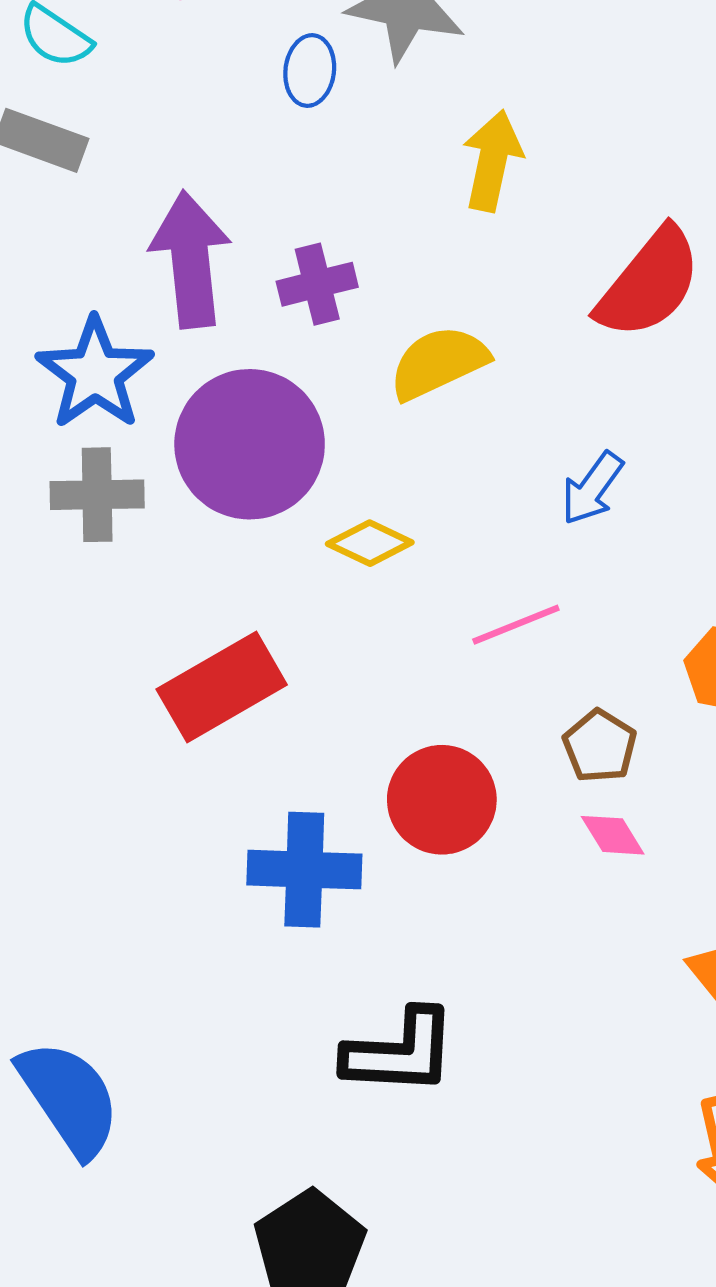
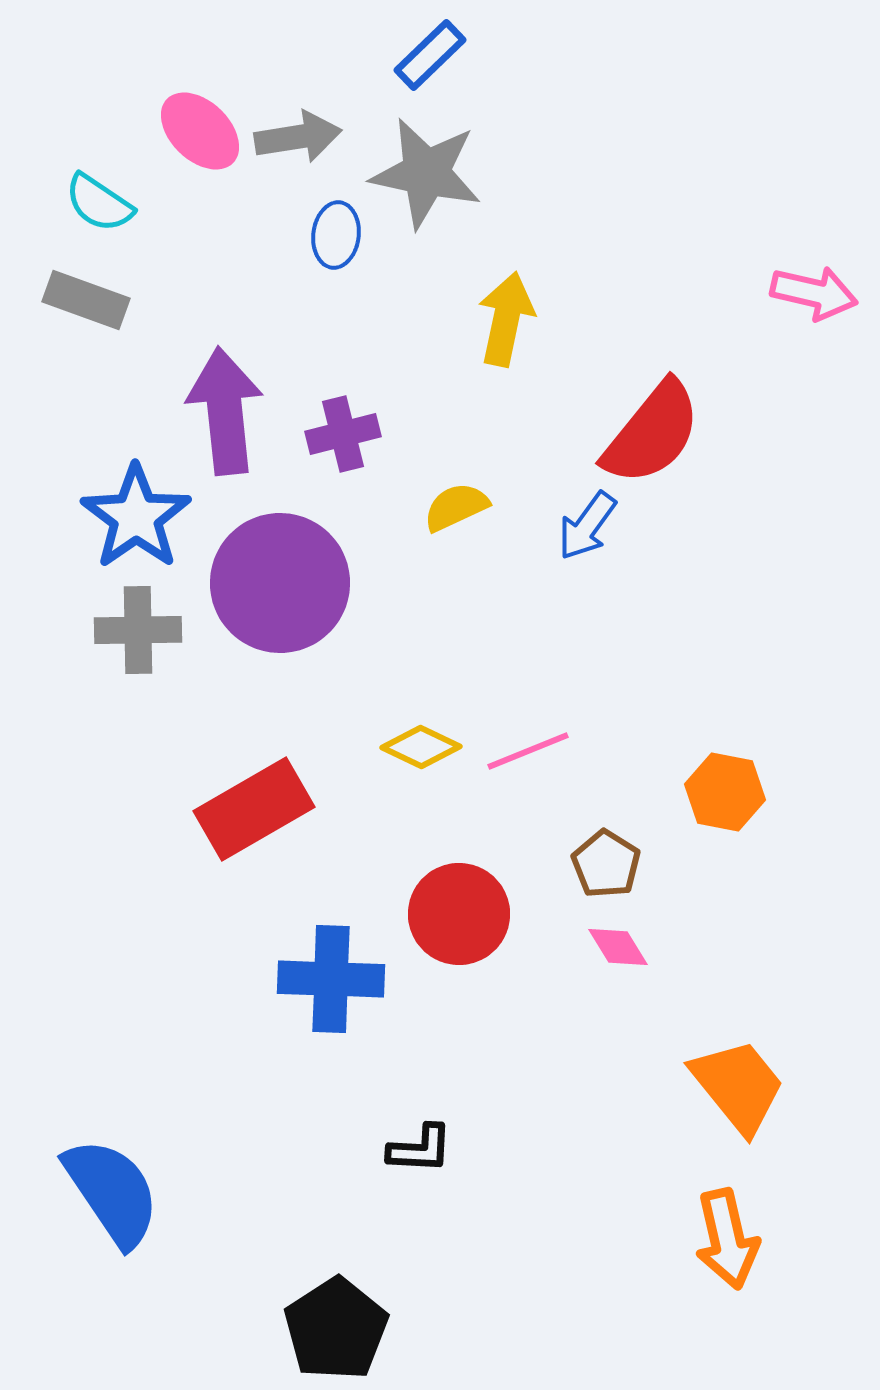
yellow semicircle: (439, 363) -> (456, 507), size x0.7
blue arrow: (592, 488) -> (587, 526), moved
yellow diamond: (370, 543) -> (421, 747), moved
black L-shape: (400, 1052) -> (420, 1149), size x0.6

